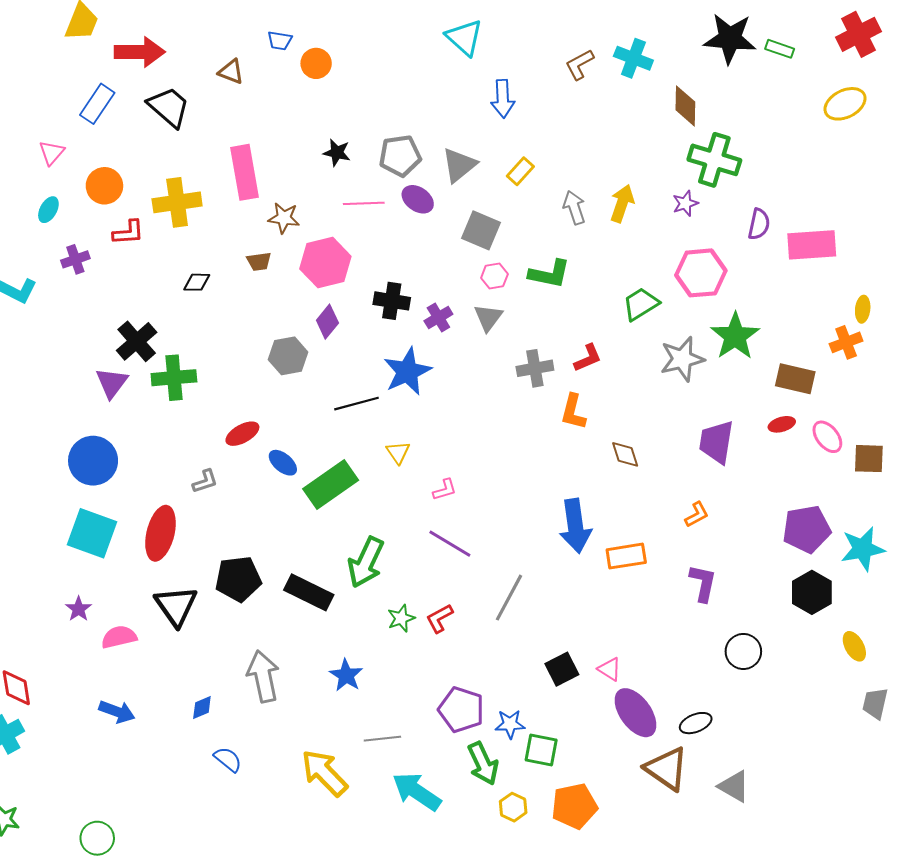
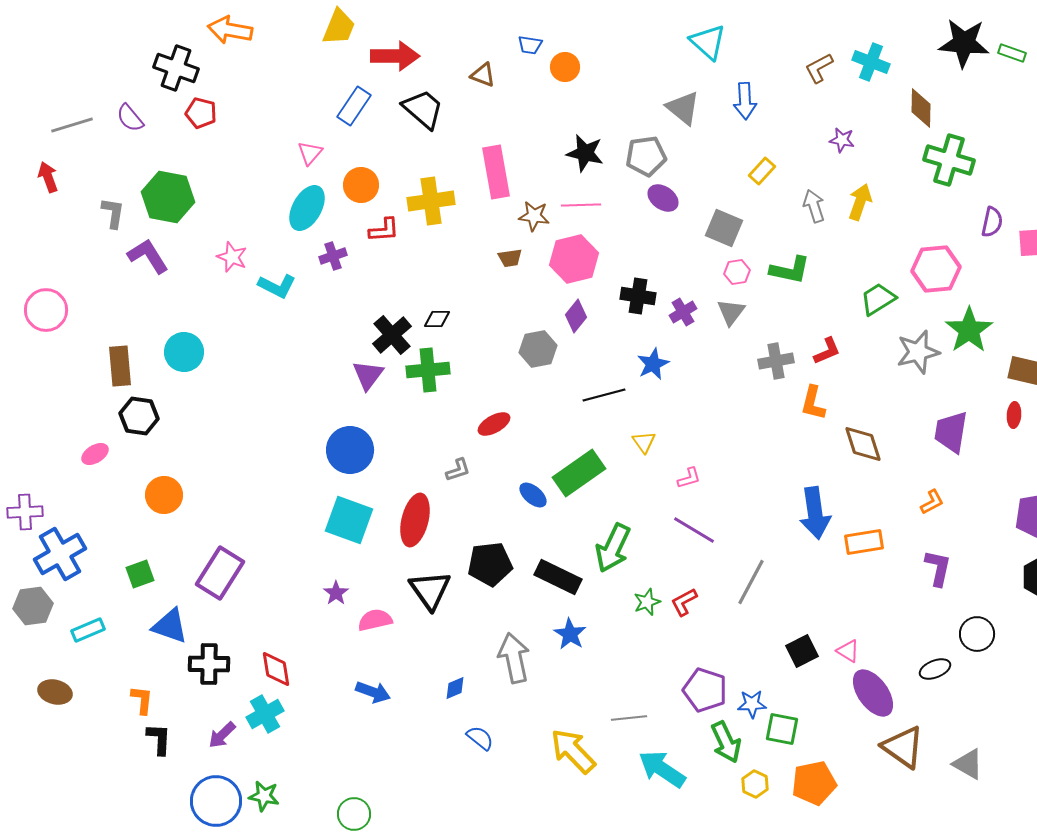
black star: (337, 153) -> (585, 153), size x1.4
gray triangle: (459, 165) -> (683, 108), moved, turned -42
pink line: (364, 203) -> (581, 205), moved
purple star: (685, 203) -> (842, 140), moved, turned 30
cyan ellipse: (48, 210) -> (307, 208), size x1.8
black diamond: (197, 282) -> (437, 319), moved
blue star: (407, 371) -> (653, 364), size x0.7
red ellipse: (782, 424) -> (1014, 415), turned -70
brown diamond: (625, 454) -> (863, 444), size x1.4
blue ellipse: (283, 463) -> (533, 495), moved
blue star: (346, 675) -> (570, 634), moved
black ellipse: (696, 723) -> (935, 669), moved

